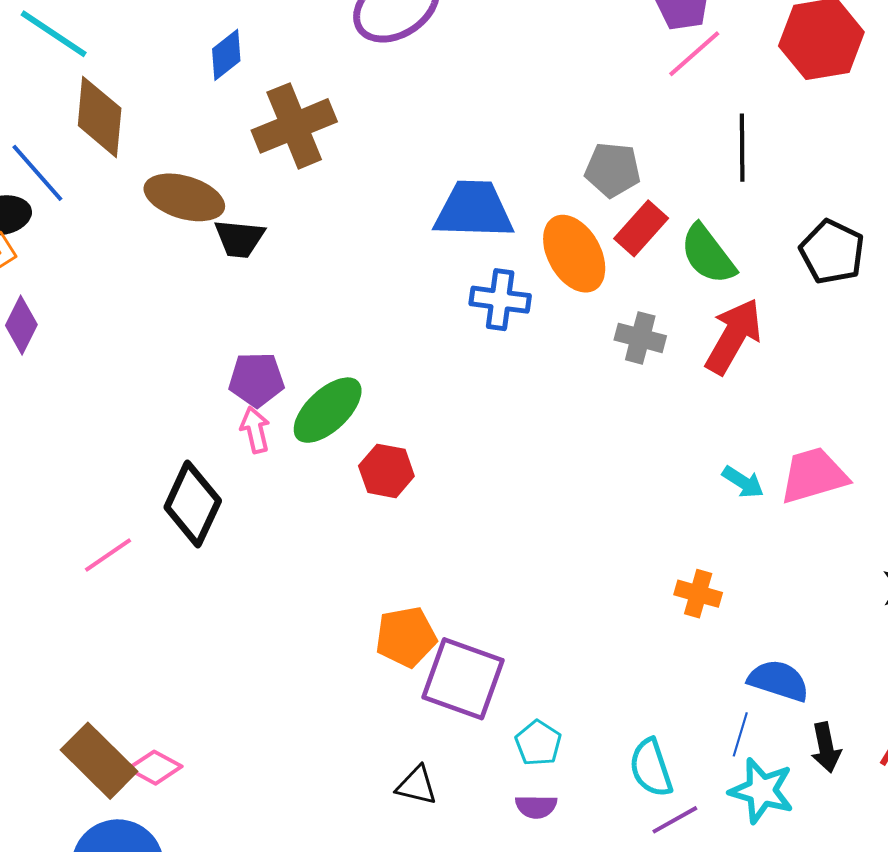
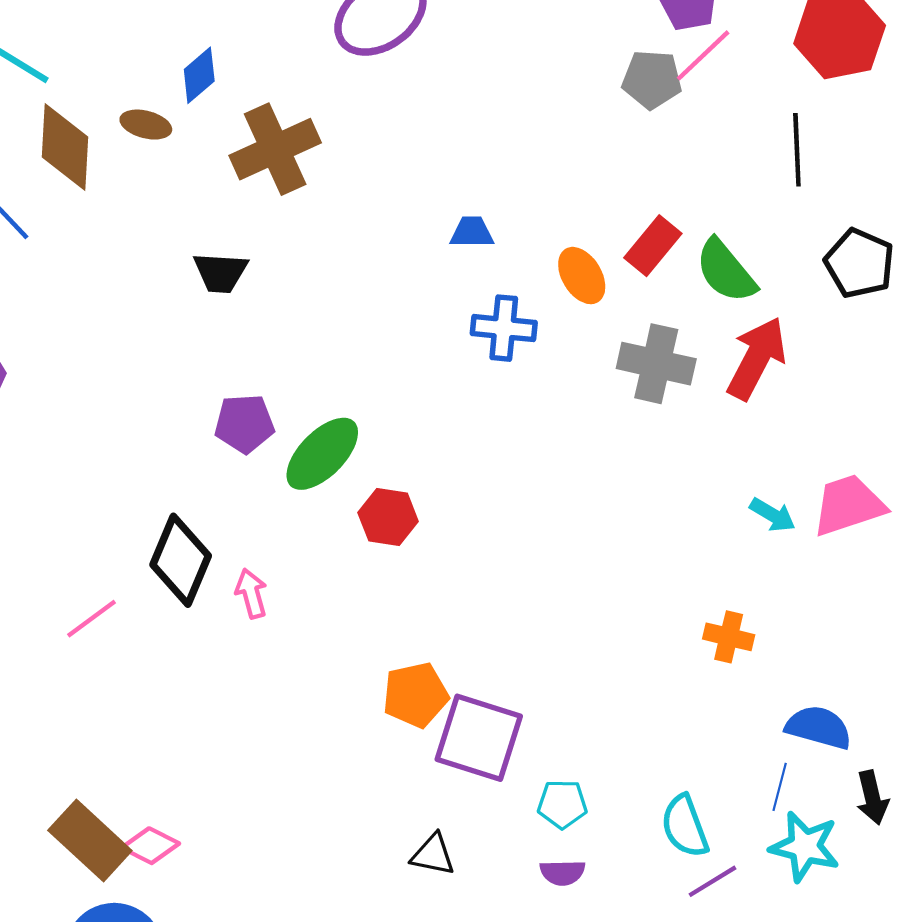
black line: (742, 148) -> (797, 150), moved
gray pentagon: (613, 170) -> (652, 79), moved
brown ellipse: (184, 197) -> (146, 125), moved, size x0.6
blue trapezoid: (474, 210) -> (472, 232), size x0.5
orange ellipse: (574, 254) -> (582, 276), size x0.7
gray cross: (640, 338) -> (656, 364), size x1.4
pink arrow: (255, 430) -> (251, 593), moved
cyan pentagon: (538, 743) -> (562, 804), turned -30

